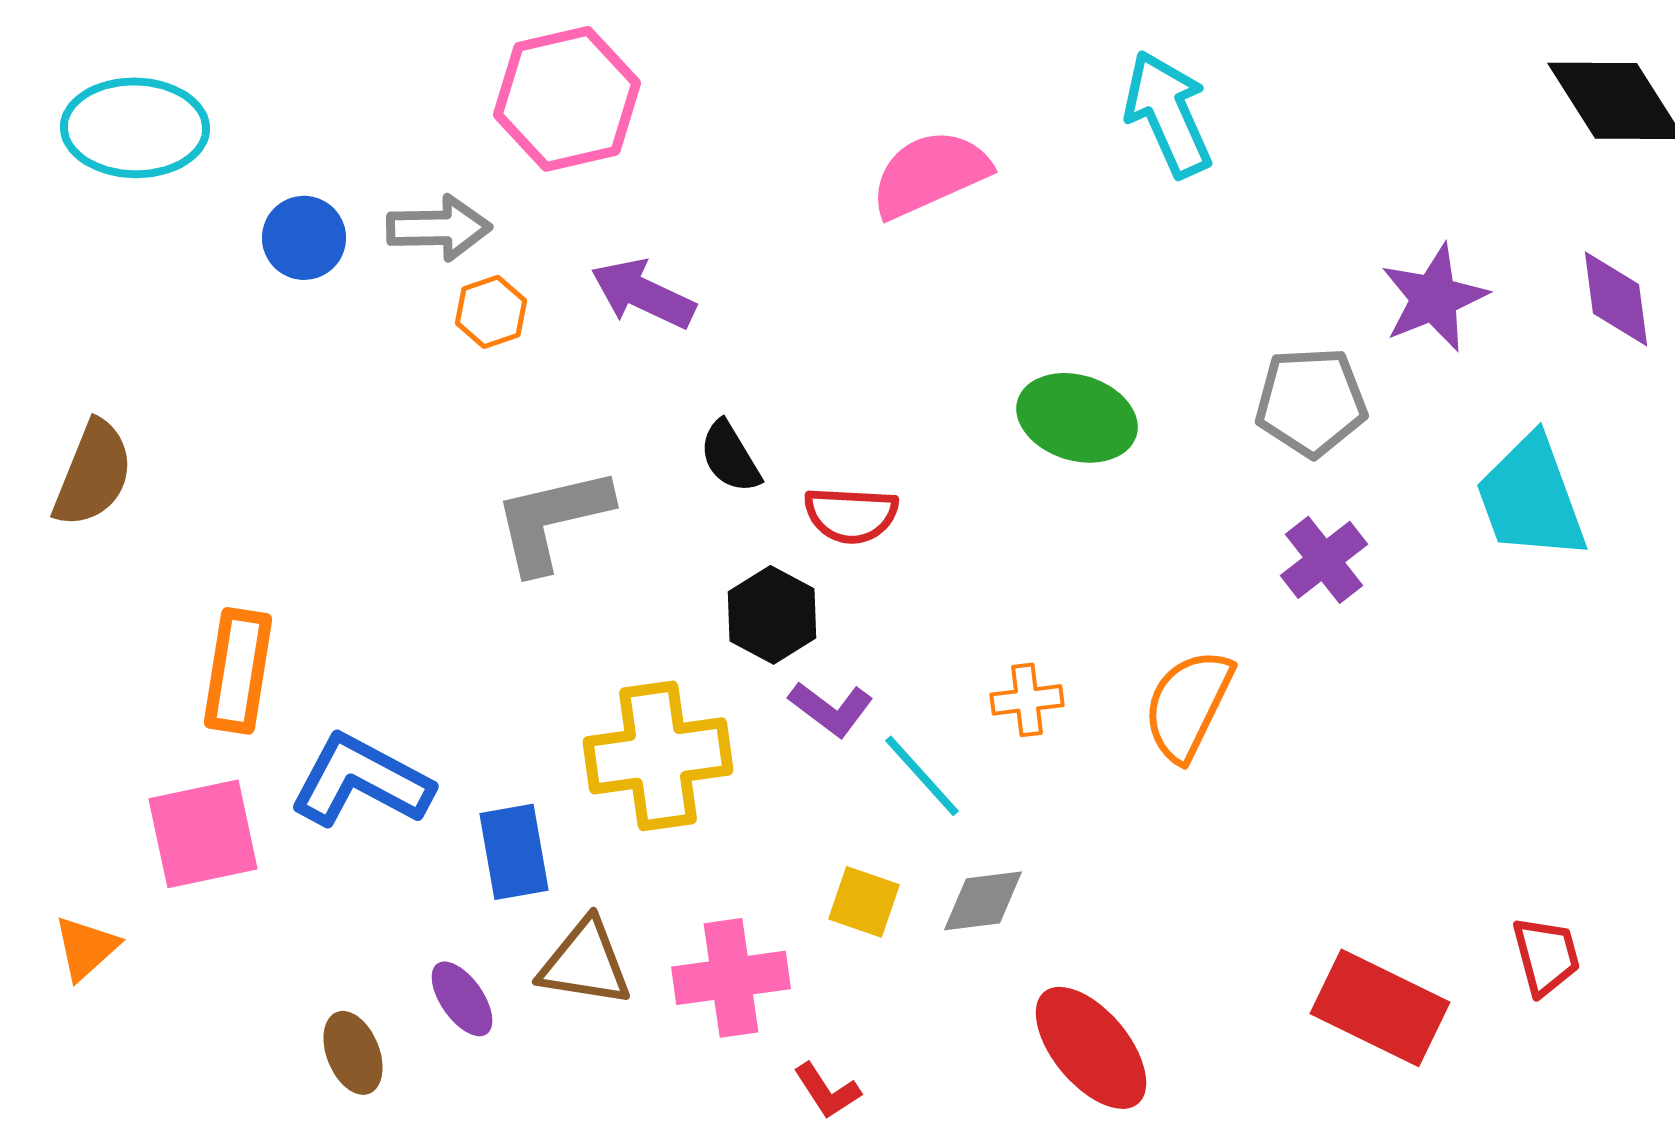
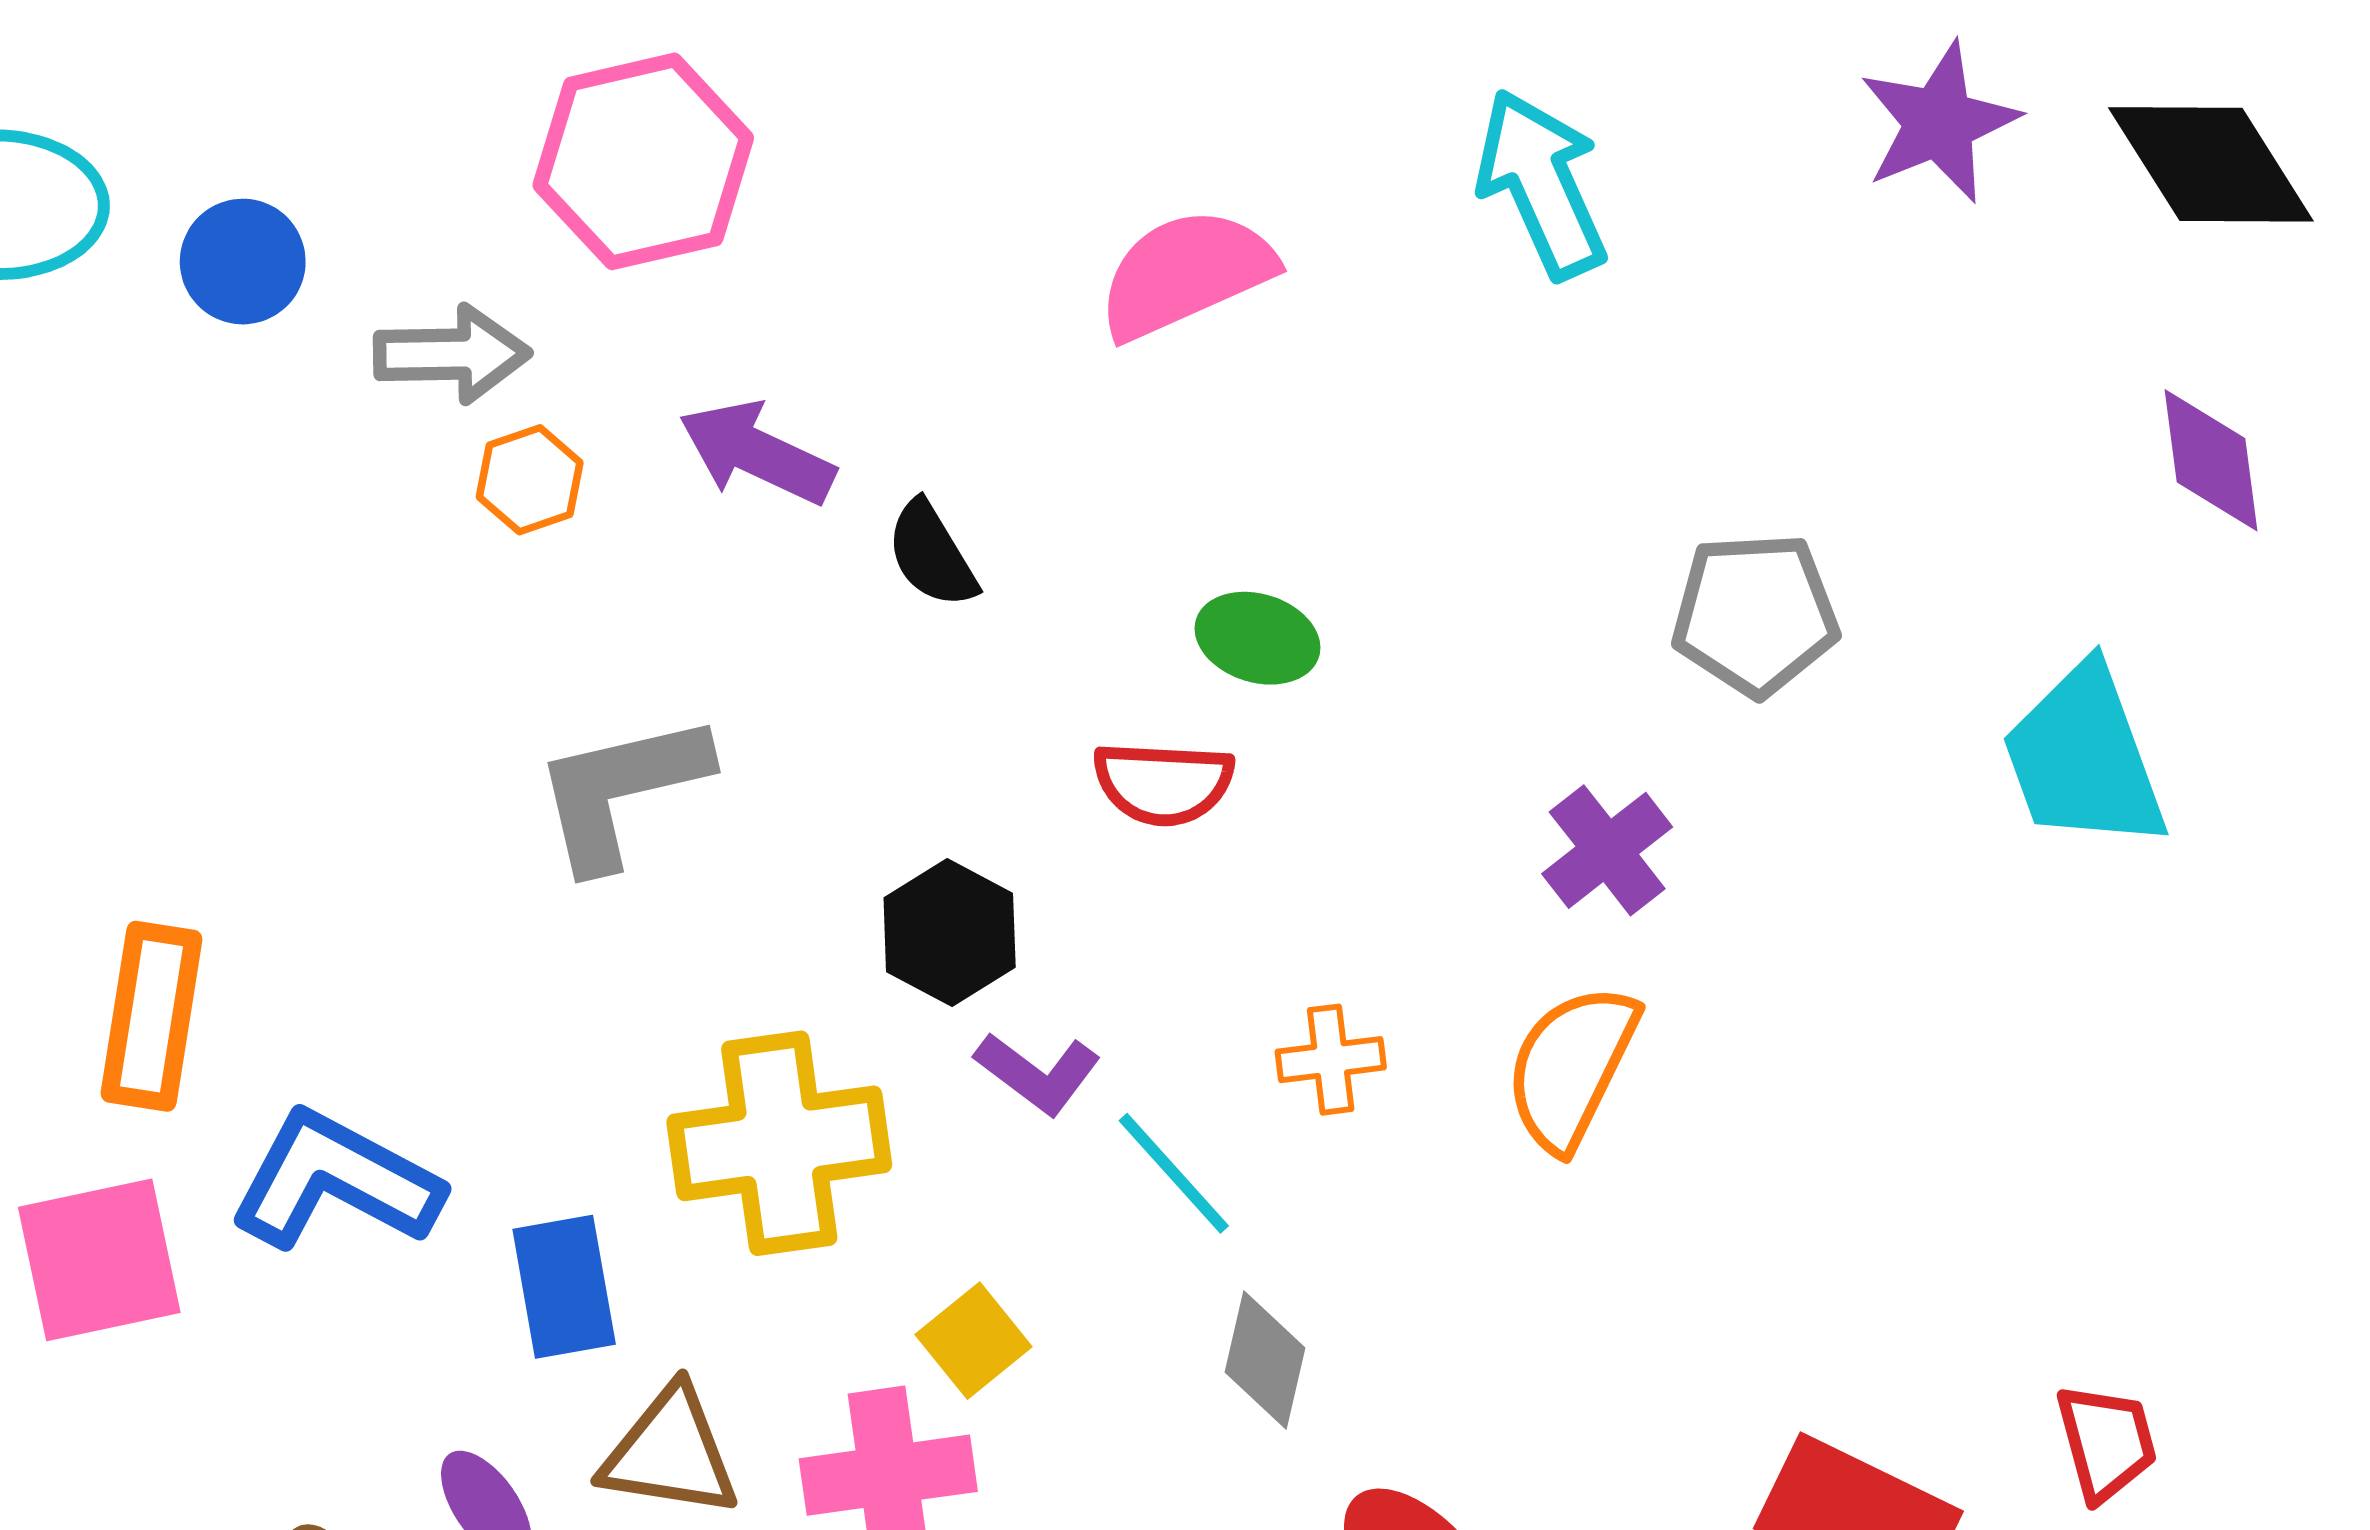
blue circle: (304, 238) -> (243, 262), moved
purple star: (1434, 298) -> (1939, 123), moved
green ellipse: (1077, 418) -> (1257, 638), moved, size x0.7
black semicircle: (730, 457) -> (932, 554), moved
red semicircle: (851, 515) -> (1163, 783), moved
purple cross: (1324, 560) -> (1607, 850), moved
gray diamond: (983, 901) -> (1265, 1360), turned -70
yellow square: (864, 902) -> (974, 1341), moved, turned 32

